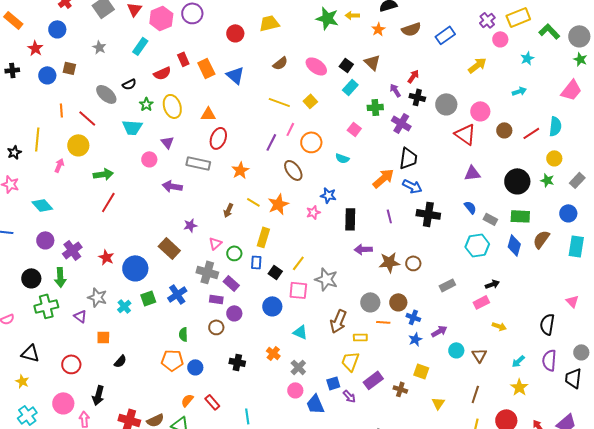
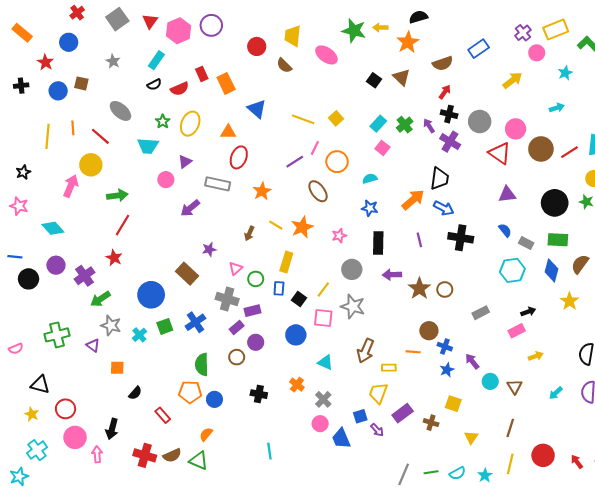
yellow trapezoid: (269, 23) -> (293, 36), turned -70
orange star: (378, 29) -> (408, 42), size x1.5
brown semicircle: (411, 29) -> (443, 63), moved
brown semicircle: (280, 63) -> (284, 66), moved, turned 84
pink ellipse: (316, 66) -> (326, 55), moved
blue triangle: (235, 75) -> (257, 109), moved
black semicircle: (129, 84) -> (154, 85), moved
cyan rectangle: (350, 87) -> (378, 124), moved
purple arrow: (395, 90) -> (429, 126), moved
yellow ellipse: (172, 106) -> (190, 124), turned 40
green cross: (375, 107) -> (405, 125), turned -35
purple cross: (401, 123) -> (450, 142), moved
brown circle: (504, 130) -> (541, 149), size x1.5
yellow line: (37, 139) -> (48, 136), moved
purple triangle: (167, 142) -> (185, 162), turned 32
purple line: (271, 142) -> (295, 162), turned 30
cyan semicircle: (342, 158) -> (370, 179), turned 144
pink arrow: (59, 165) -> (71, 186), size x1.5
purple arrow: (172, 186) -> (190, 208), turned -48
blue star: (328, 195) -> (370, 208), moved
red star: (106, 257) -> (114, 258), moved
brown star: (389, 262) -> (419, 288), turned -30
green arrow: (60, 277) -> (100, 299), moved, turned 60
black circle: (31, 278) -> (29, 279), moved
purple rectangle: (231, 283) -> (253, 311), turned -56
purple rectangle: (216, 299) -> (237, 328), turned -48
gray circle: (370, 302) -> (352, 269), moved
yellow arrow: (499, 326) -> (536, 356), turned -40
purple arrow: (439, 331) -> (472, 361), turned -98
green semicircle: (183, 334) -> (202, 364), size x1.5
red circle: (71, 364) -> (66, 409), moved
yellow star: (519, 387) -> (569, 301), moved
red rectangle: (212, 402) -> (163, 415), moved

